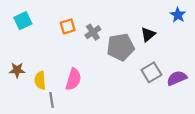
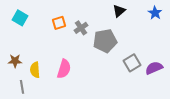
cyan square: (23, 21) -> (20, 18), turned -35
black triangle: (148, 34) -> (119, 11), moved
gray line: (52, 100) -> (22, 87), moved

